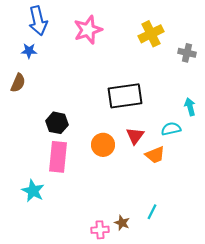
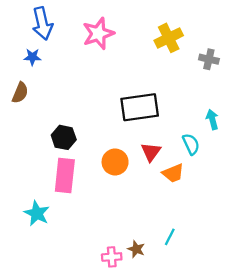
cyan semicircle: (171, 129) -> (191, 144), turned 78

